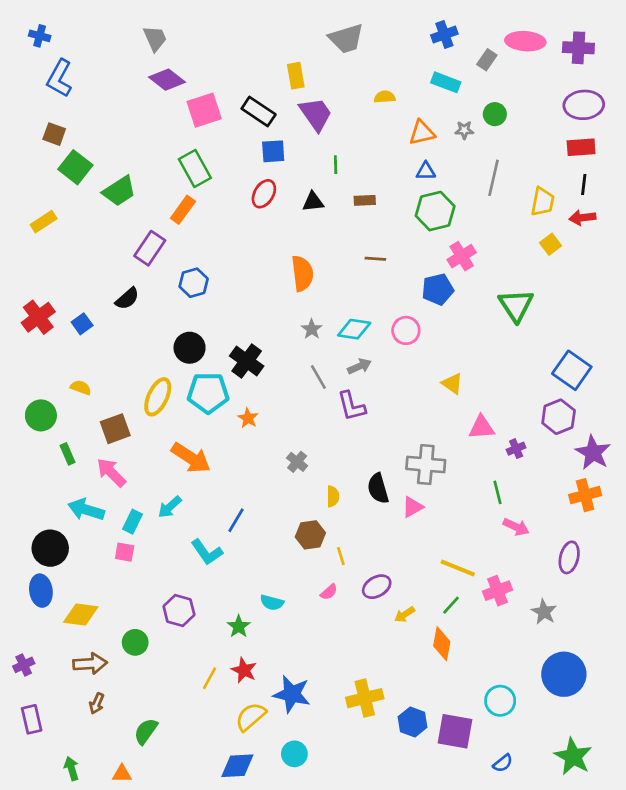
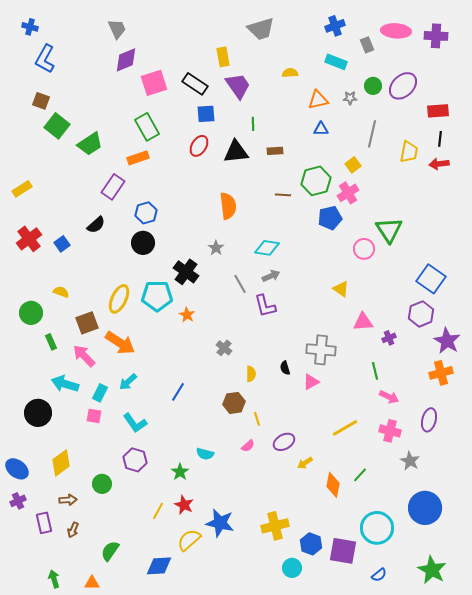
gray rectangle: (487, 60) -> (367, 45), turned -56
purple diamond: (167, 80) -> (126, 60), turned -60
purple ellipse: (584, 105) -> (403, 86), moved, turned -40
black triangle: (313, 202) -> (236, 152), size x1.5
orange rectangle: (183, 210) -> (138, 158), turned 35
green hexagon: (435, 211) -> (316, 181), moved
yellow rectangle: (44, 222) -> (22, 189), moved
yellow square: (551, 244) -> (353, 165), moved
gray star: (312, 329) -> (216, 248), moved
pink circle: (406, 330) -> (364, 249), moved
black circle: (190, 348) -> (143, 243), moved
orange arrow: (191, 458) -> (120, 343), moved
black semicircle: (378, 488) -> (285, 368), size x0.6
cyan L-shape: (207, 552) -> (135, 423), moved
yellow line: (458, 568) -> (345, 428), turned -52
blue ellipse: (41, 591) -> (17, 469), moved, turned -45
pink cross: (497, 591) -> (390, 431), moved, turned 35
green line: (451, 605) -> (360, 475), moved
yellow diamond: (81, 614) -> (61, 463), turned -44
brown arrow: (90, 664) -> (68, 500), size x0.7
cyan circle: (500, 701) -> (377, 528), size x1.4
purple rectangle: (32, 719) -> (44, 523), moved
cyan circle: (294, 754) -> (292, 568), moved
blue diamond: (237, 766) -> (159, 566), moved

